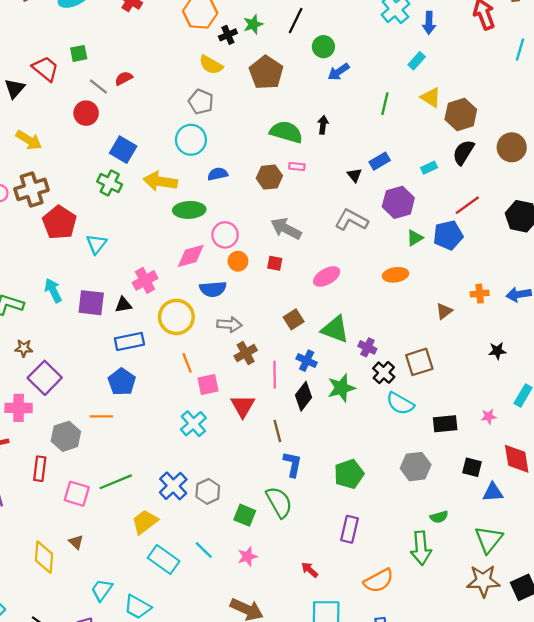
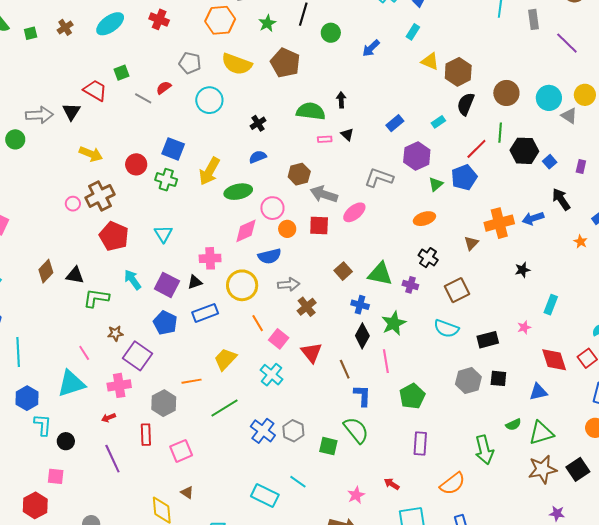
black cross: (228, 35) -> (258, 123), moved
yellow semicircle: (211, 65) -> (237, 64), size x1.4
blue arrow: (339, 72) -> (371, 48), moved
gray pentagon: (201, 102) -> (190, 63), moved
green line: (385, 104) -> (500, 133), moved
red circle: (86, 113) -> (136, 164), moved
cyan circle: (191, 140) -> (209, 100), moved
black triangle: (354, 175) -> (347, 134), moved
brown hexagon: (269, 177) -> (299, 174), moved
yellow arrow: (160, 181) -> (209, 171), turned -60
red pentagon: (59, 223) -> (114, 236), moved
red square: (275, 263) -> (319, 225), size x1.5
pink ellipse: (327, 277) -> (354, 212), moved
pink cross: (145, 280) -> (210, 258), turned 35
orange cross: (480, 294) -> (499, 223), size x1.8
purple square: (91, 303) -> (167, 285), turned 30
black cross: (384, 373) -> (428, 258), moved
pink line: (275, 375) -> (386, 361), moved
blue pentagon: (122, 382) -> (165, 323), moved
pink square: (208, 384) -> (279, 339), turned -30
black square: (472, 467) -> (498, 378), moved
green line: (116, 482) -> (224, 408), moved
pink square: (77, 494) -> (181, 451), turned -30
green semicircle: (439, 517) -> (513, 425), moved
yellow trapezoid: (145, 522) -> (225, 359), moved
green triangle: (489, 539) -> (541, 433), turned 44
pink star: (247, 557) -> (356, 495), moved

